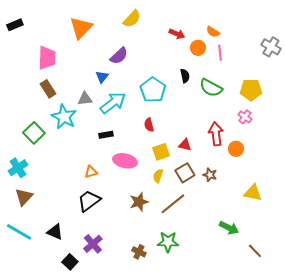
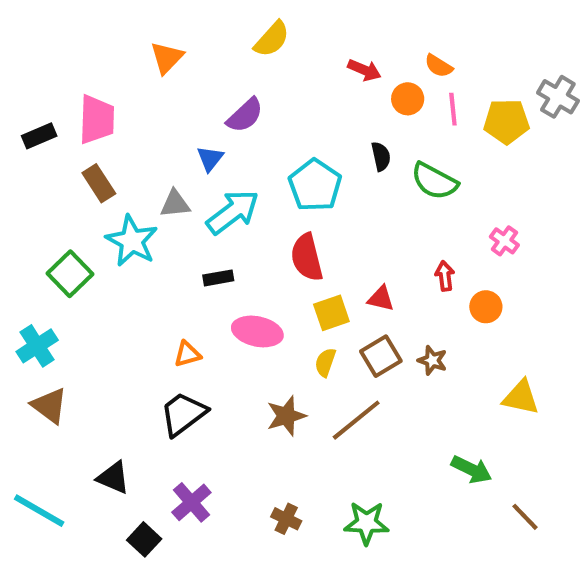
black rectangle: (15, 25) -> (39, 136), moved
orange triangle: (81, 28) -> (167, 58), size x0.7
yellow pentagon: (251, 90) -> (506, 121), moved
red semicircle: (149, 125) -> (307, 257), size x1.6
red arrow: (216, 134) -> (445, 276), size x0.6
brown triangle: (24, 197) -> (49, 406), turned -36
cyan line: (19, 232) -> (39, 511), moved
green star: (168, 242) -> (366, 523), moved

